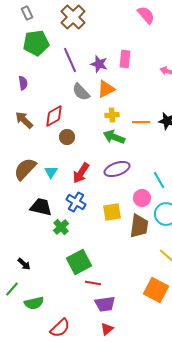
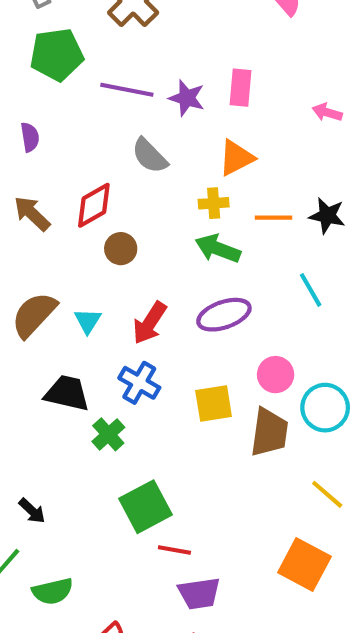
purple line: (70, 60) -> (127, 90), turned -55
orange triangle: (106, 89) -> (236, 158), moved
cyan line: (159, 180) -> (311, 290), moved

